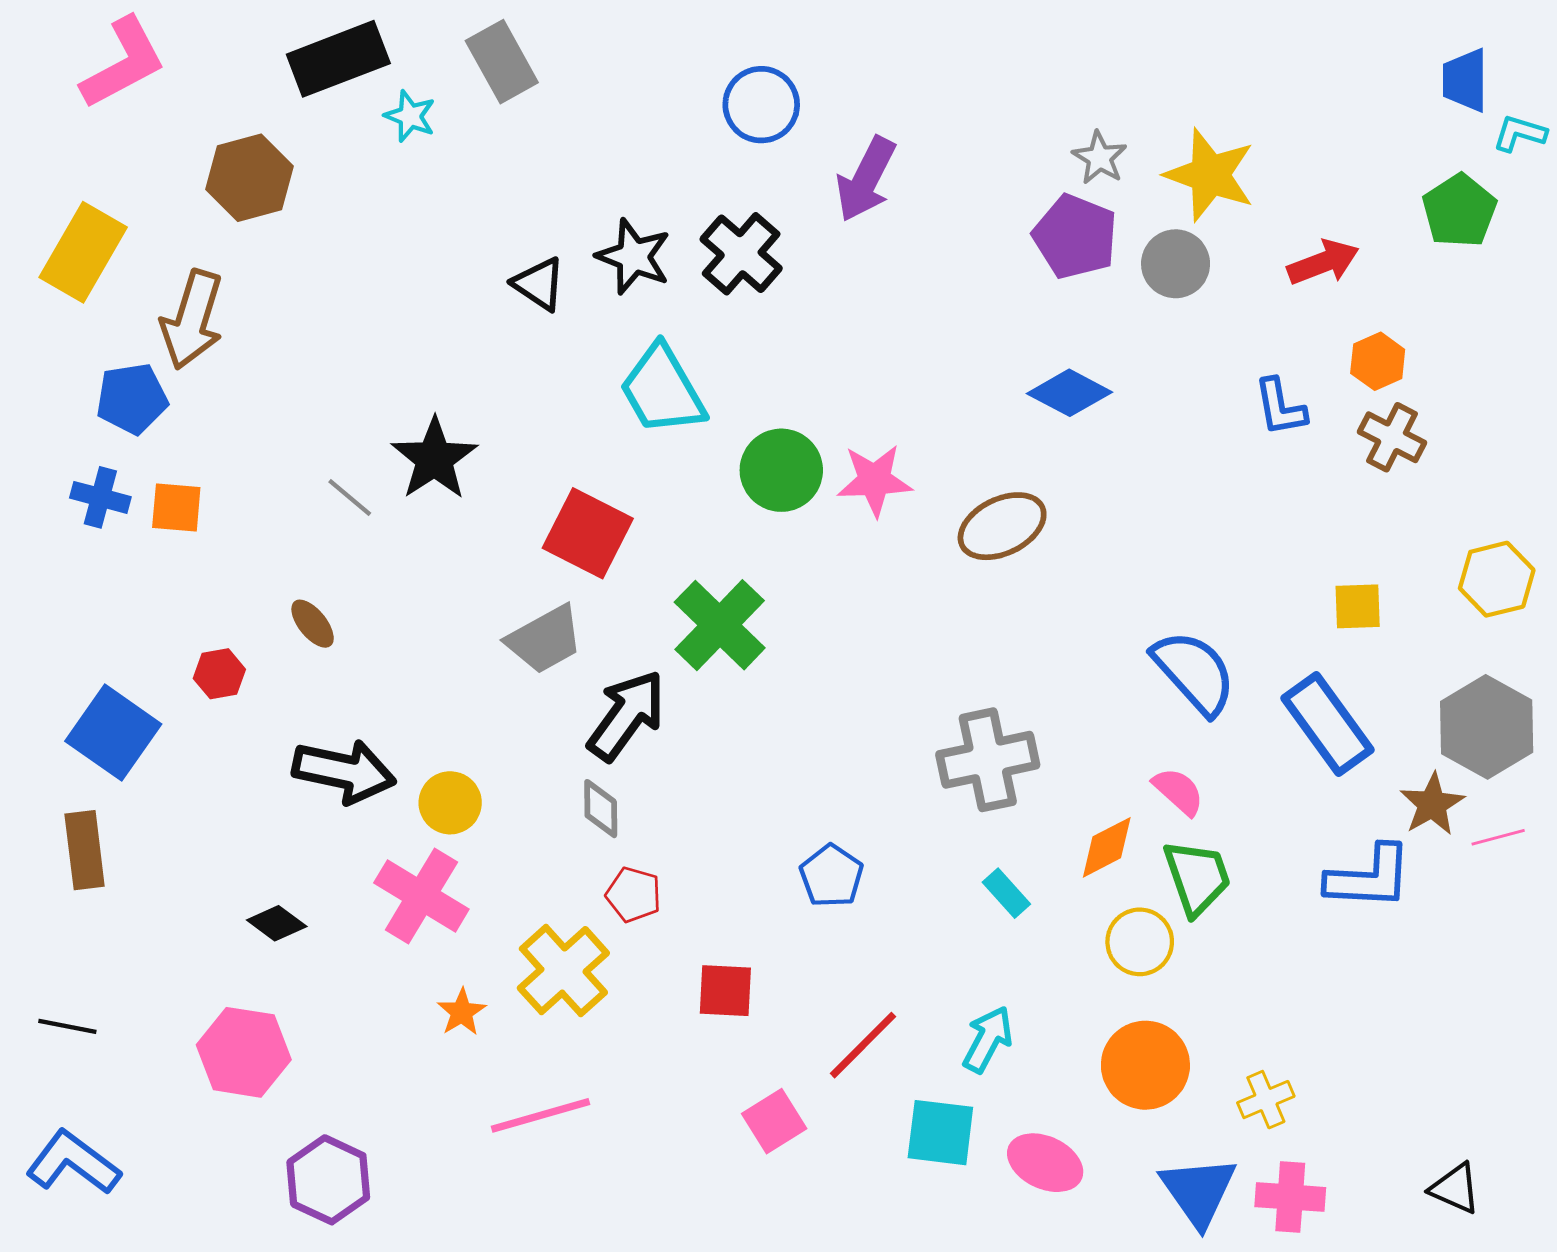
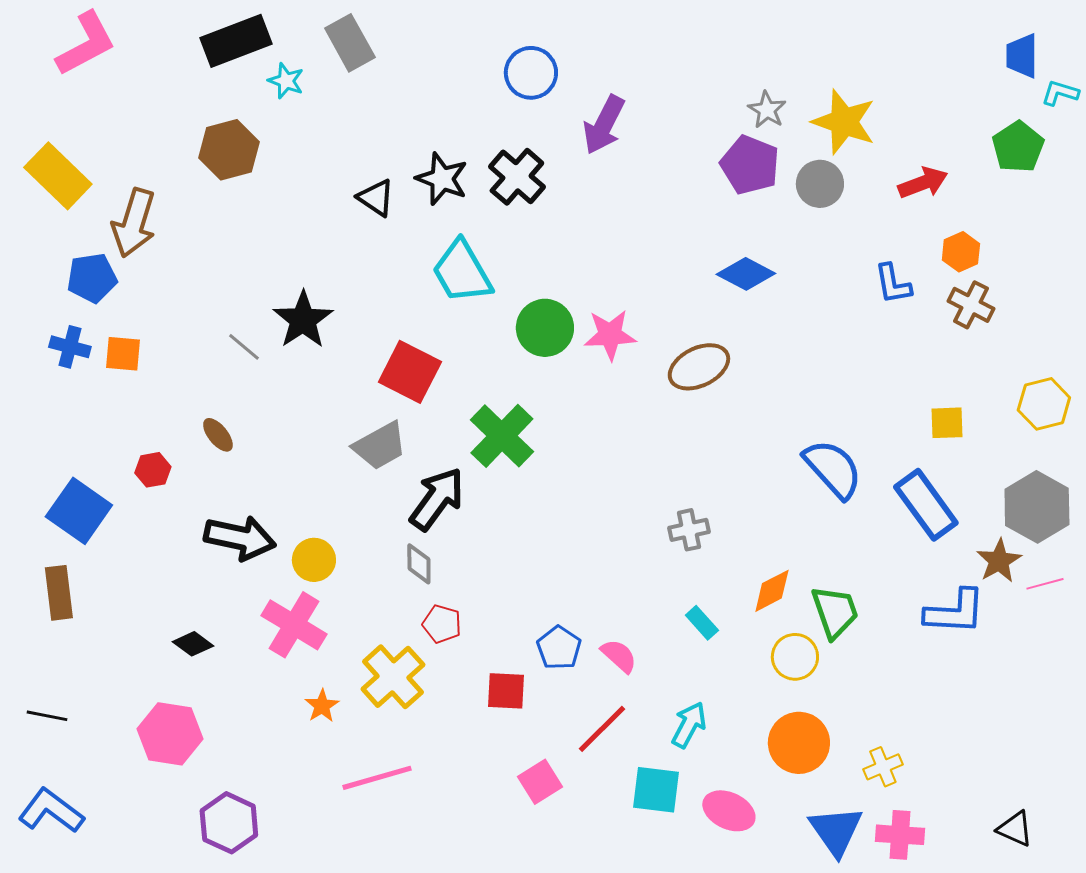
brown hexagon: (249, 178) -> (229, 150), moved
yellow rectangle: (83, 252) -> (58, 176), turned -76
gray cross: (988, 760) -> (689, 530), size x0.6
pink semicircle: (1178, 791) -> (619, 656), moved
blue pentagon: (831, 876) -> (559, 648), moved

